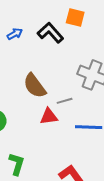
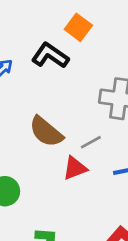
orange square: (75, 17) -> (78, 27), turned 36

